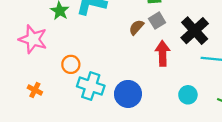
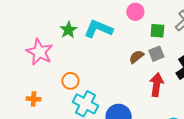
orange cross: (35, 90) -> (34, 99), turned -32

